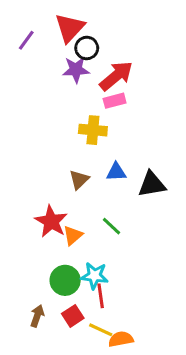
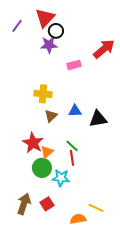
red arrow: (116, 76) -> (104, 49), moved
yellow cross: (93, 130) -> (43, 94), moved
green circle: (65, 280) -> (42, 168), moved
red line: (101, 296) -> (72, 158), moved
brown arrow: (37, 316) -> (24, 204), size x1.5
yellow line: (101, 330) -> (96, 208), moved

